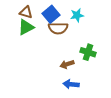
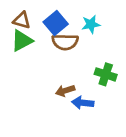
brown arrow: (67, 64) -> (65, 91), moved
blue arrow: (71, 84) -> (83, 103), moved

